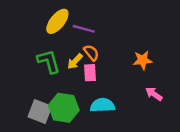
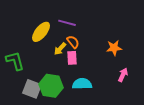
yellow ellipse: (57, 21) -> (41, 32), moved
green L-shape: (49, 61) -> (15, 61), moved
pink arrow: (154, 94) -> (123, 75), turned 80

